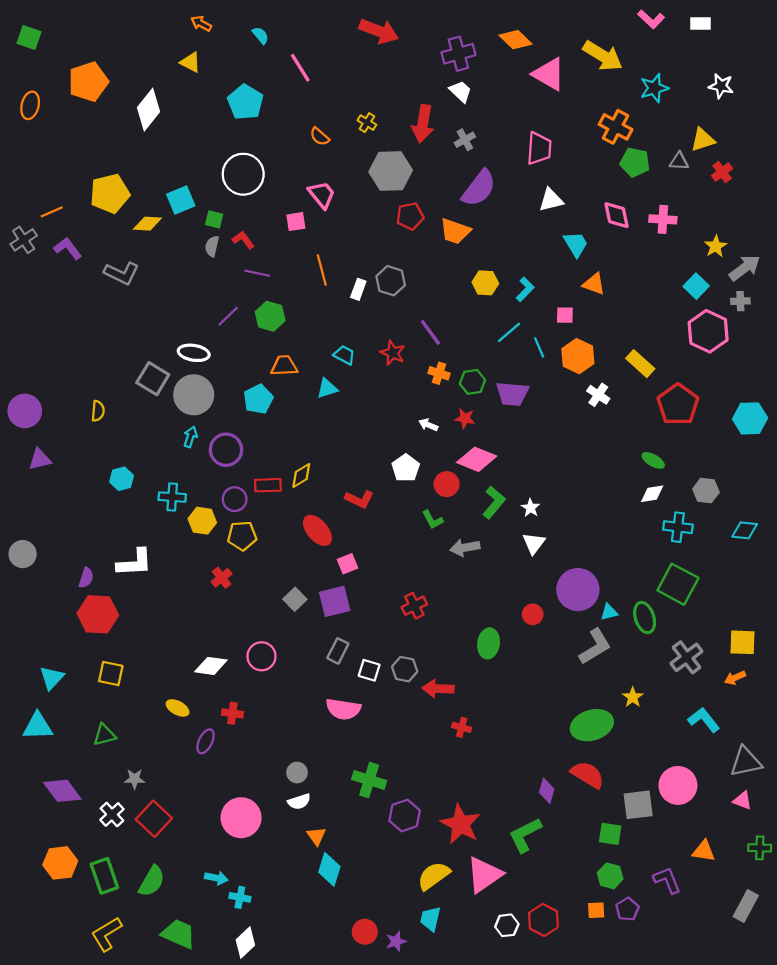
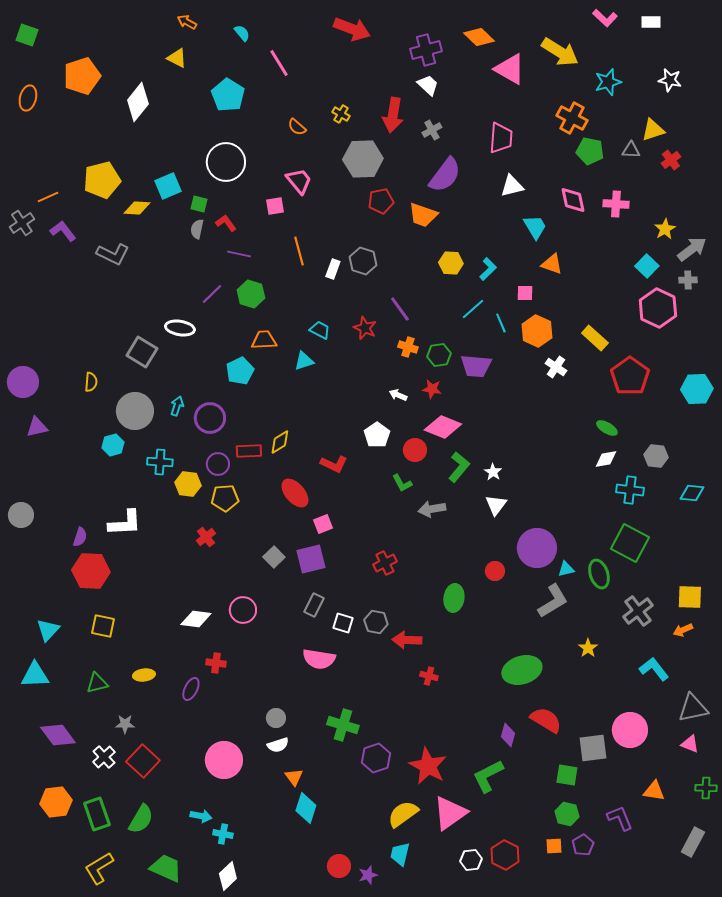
gray circle: (194, 395) -> (135, 411), moved
yellow ellipse: (178, 708) -> (144, 675), moved, turned -35
green ellipse: (592, 725) -> (522, 670), moved

